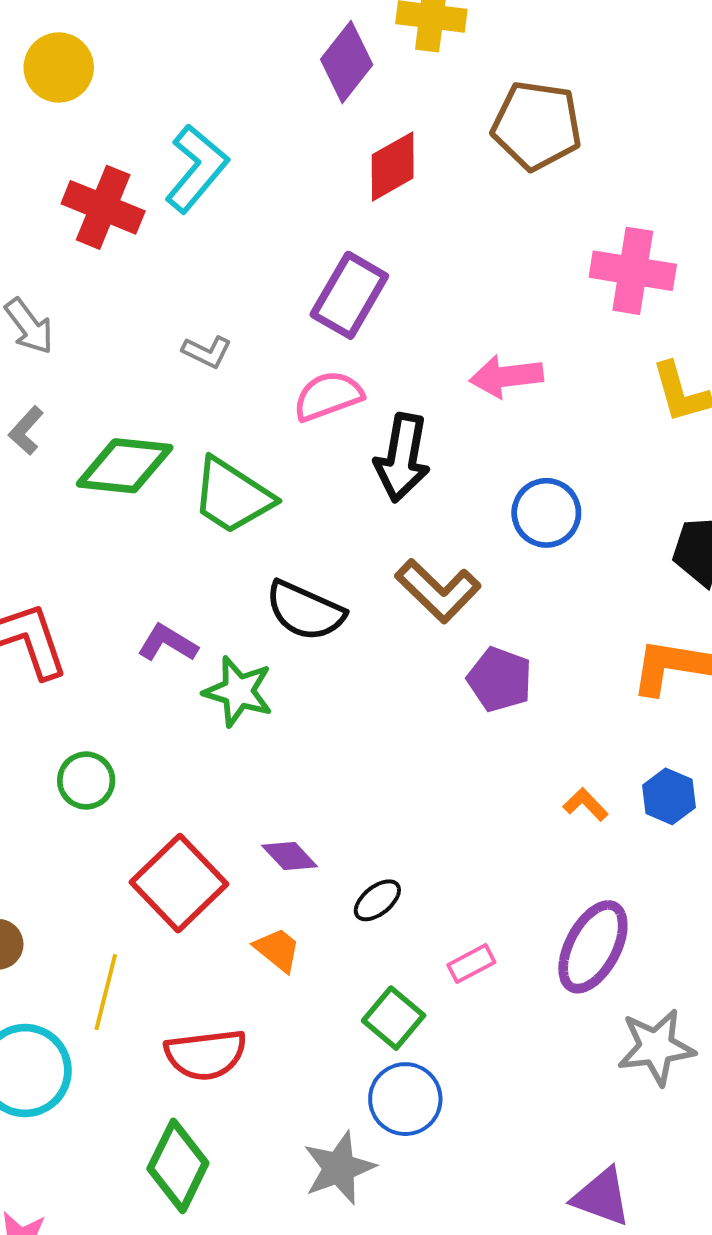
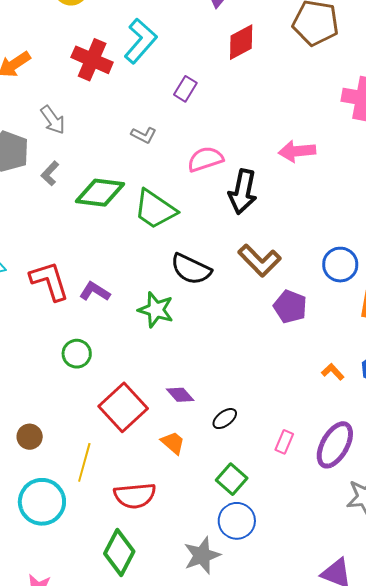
purple rectangle: (349, 295) -> (185, 89), moved, size x0.6
blue circle: (546, 513) -> (340, 265), moved
purple L-shape: (168, 643) -> (95, 292), moved
pink rectangle: (471, 964) -> (284, 442), moved, turned -40

